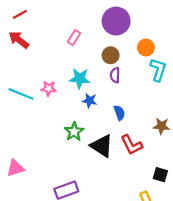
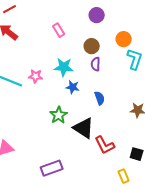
purple circle: (116, 21) -> (97, 15), size x0.6
pink rectangle: (74, 38) -> (59, 30), turned -64
red L-shape: (132, 145) -> (105, 145), moved

